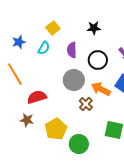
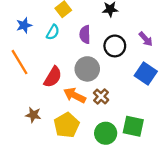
orange arrow: (101, 89) -> (75, 95), moved
red semicircle: (37, 97) -> (53, 77), moved, turned 138
green circle: (79, 144) -> (106, 133), moved

